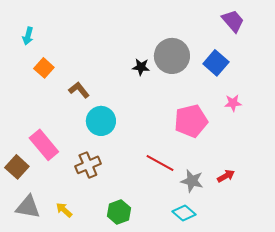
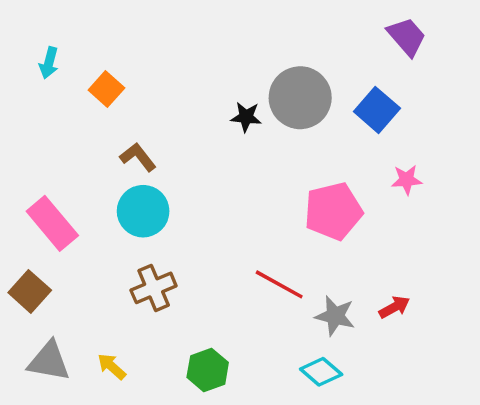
orange square: (44, 68) -> (106, 89), moved
cyan circle: (101, 121) -> (143, 211), moved
pink rectangle: (44, 145) -> (52, 223), moved

